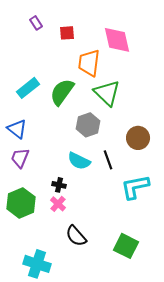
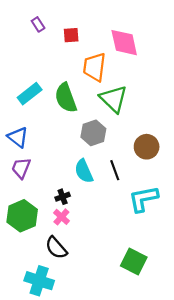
green semicircle: (62, 92) -> (66, 98), turned -56
cyan semicircle: (79, 161) -> (84, 171), turned 40
black cross: (59, 185) -> (63, 197), turned -32
black semicircle: (76, 236) -> (56, 248), moved

